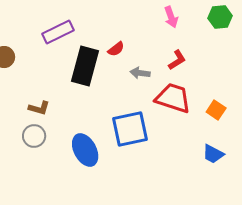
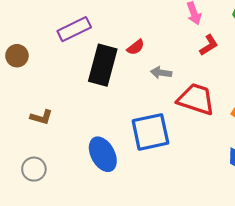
red L-shape: (177, 60) -> (209, 45), moved
brown L-shape: (39, 108) -> (41, 117), moved
gray circle: (34, 136) -> (34, 169), moved

